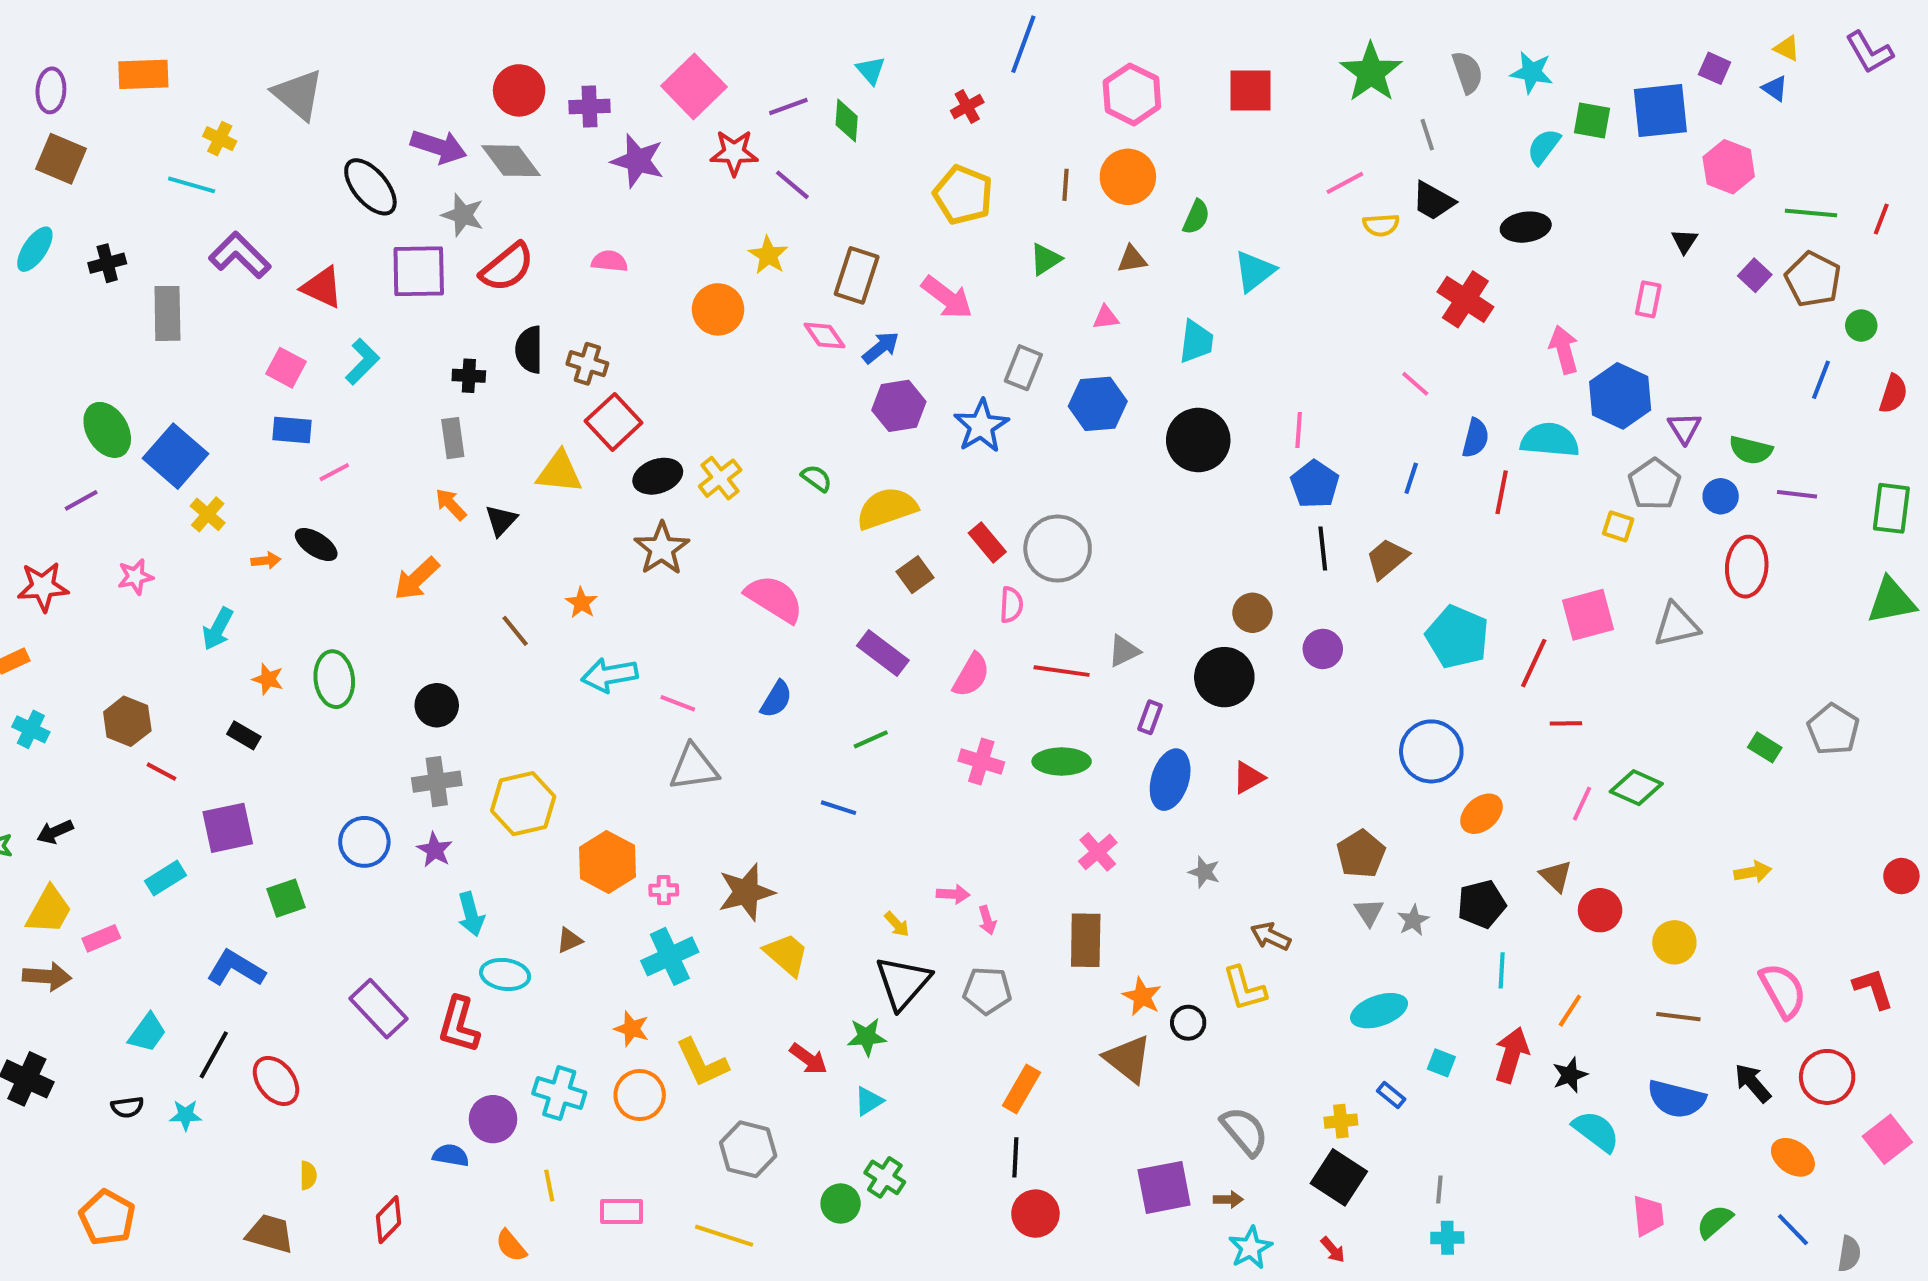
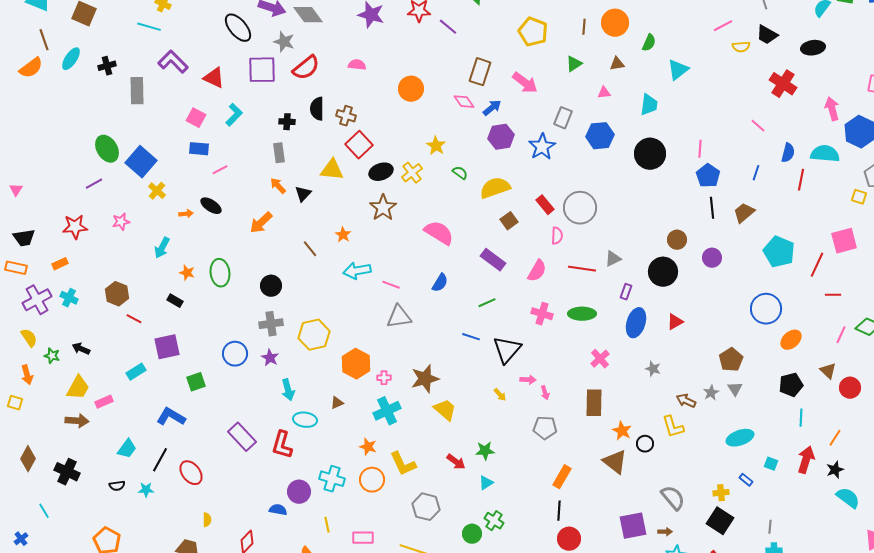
yellow star: (768, 255) -> (436, 146), moved
black arrow: (55, 832) -> (81, 349), turned 48
gray star: (1413, 920) -> (711, 393), moved
black triangle: (903, 983) -> (507, 350), moved

